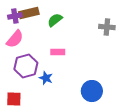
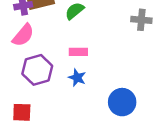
blue star: (46, 78) -> (77, 78), moved

